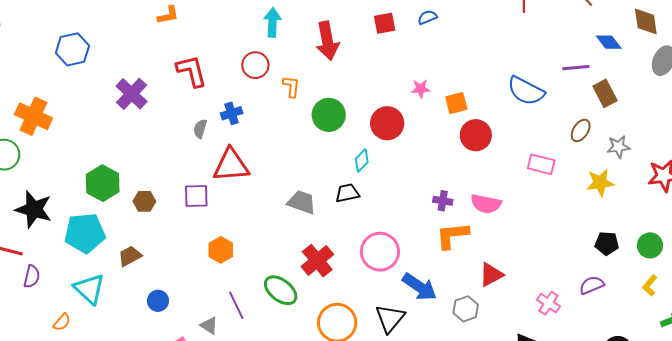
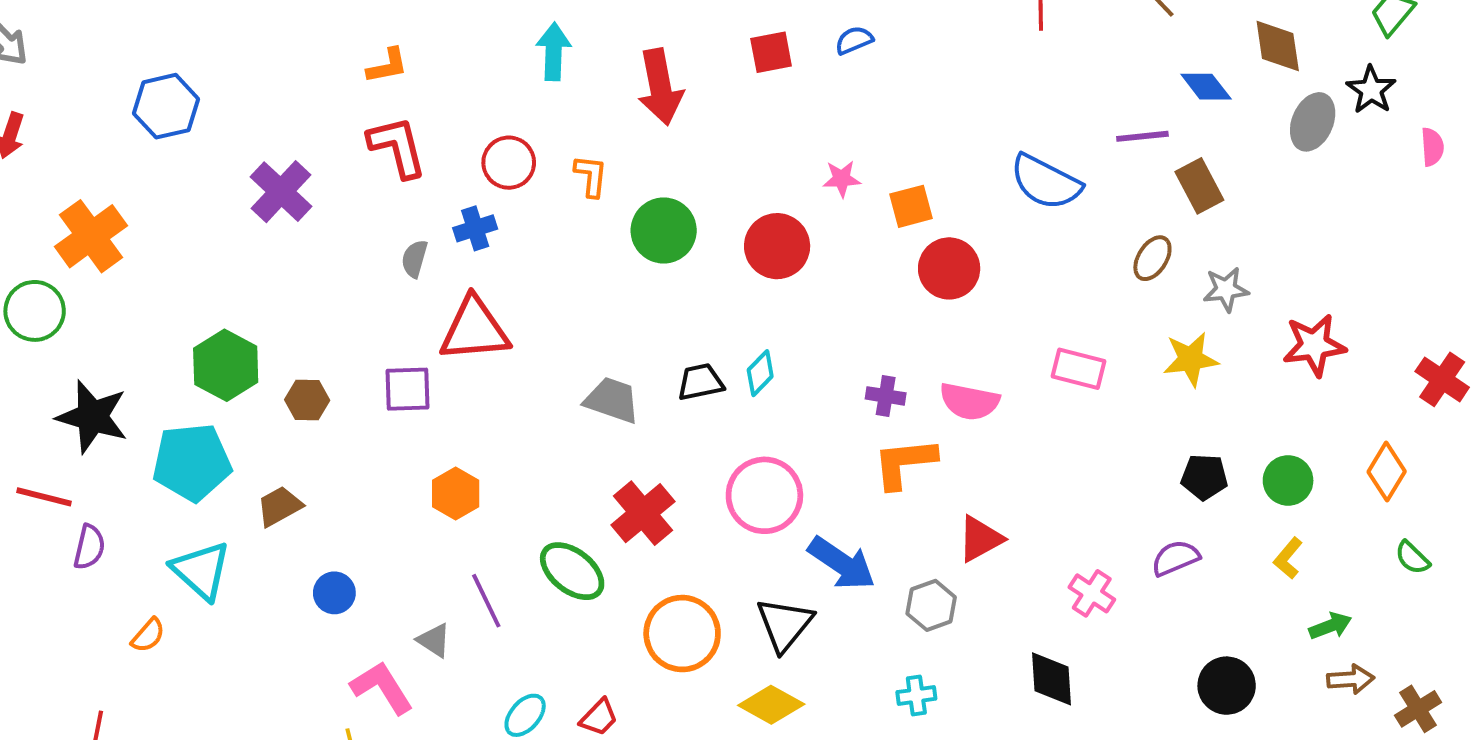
orange L-shape: (168, 15) -> (387, 66), moved
red circle: (255, 65) -> (509, 163), moved
orange cross: (33, 116) -> (91, 236), turned 30
cyan diamond: (362, 160) -> (760, 373), moved
pink rectangle: (541, 164) -> (1078, 369), moved

